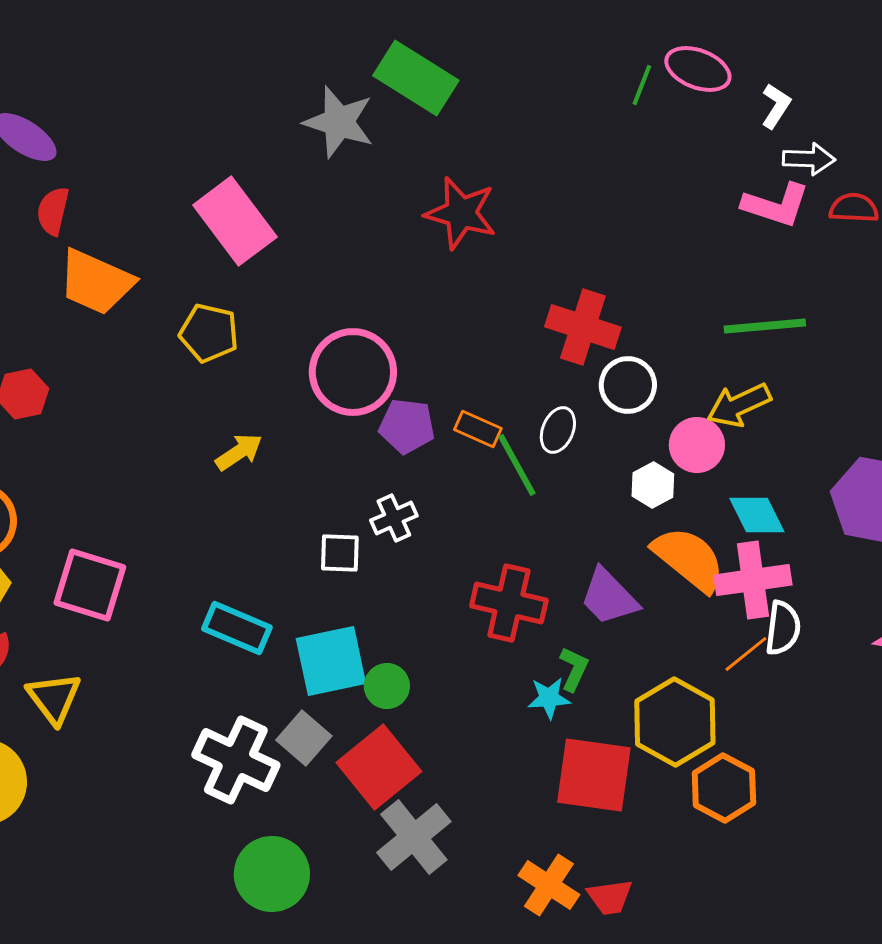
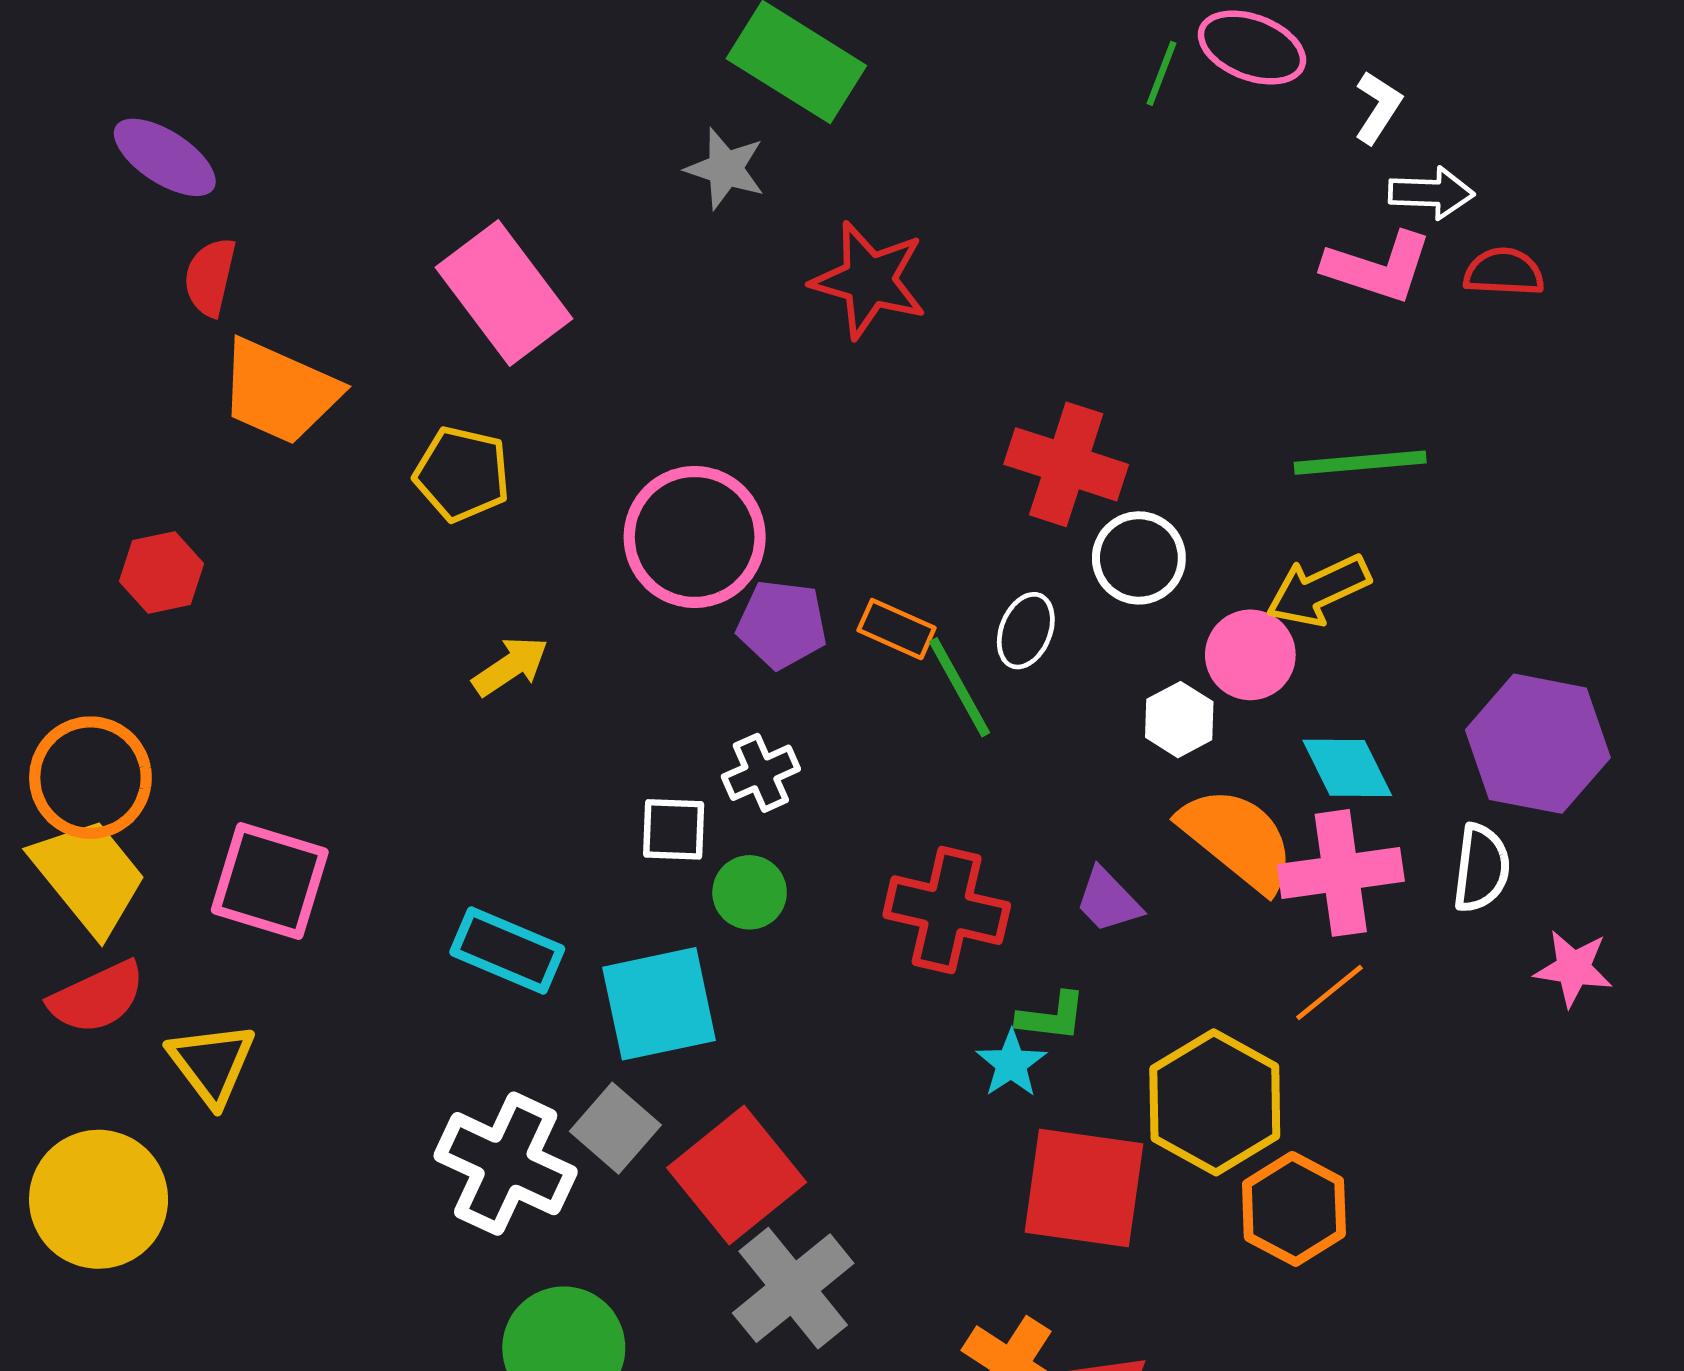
gray star: (339, 122) -> (725, 169), moved, size x0.7
purple trapezoid: (609, 597) -> (1108, 900), size x0.7
white semicircle: (783, 628) -> (1481, 868), moved
green L-shape: (574, 669) -> (1052, 1017), turned 72
green circle: (387, 686) -> (750, 892), moved
cyan star: (549, 698) -> (1011, 1064), turned -30

